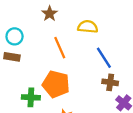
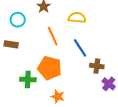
cyan circle: (15, 36) -> (18, 20), moved
blue line: (104, 58) -> (80, 48), moved

